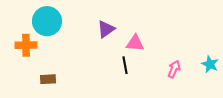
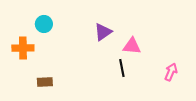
cyan circle: (47, 21) -> (44, 24), size x0.6

